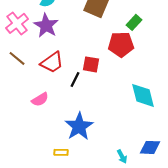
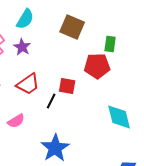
green rectangle: (134, 22) -> (110, 44), turned -35
purple star: (46, 25) -> (22, 47), size x0.7

